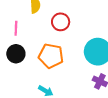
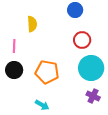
red circle: (61, 22) -> (82, 40), moved

